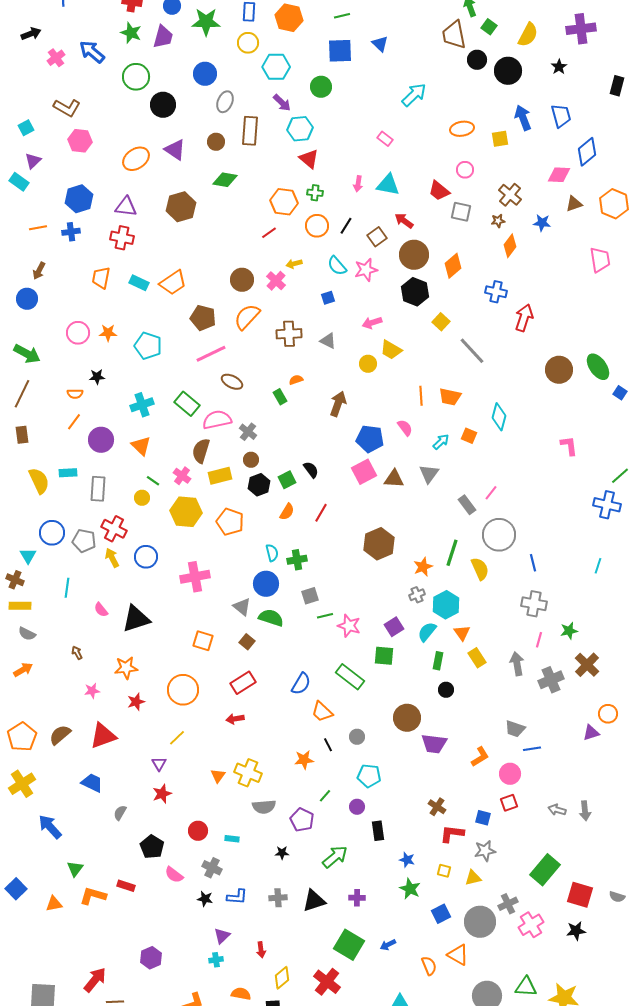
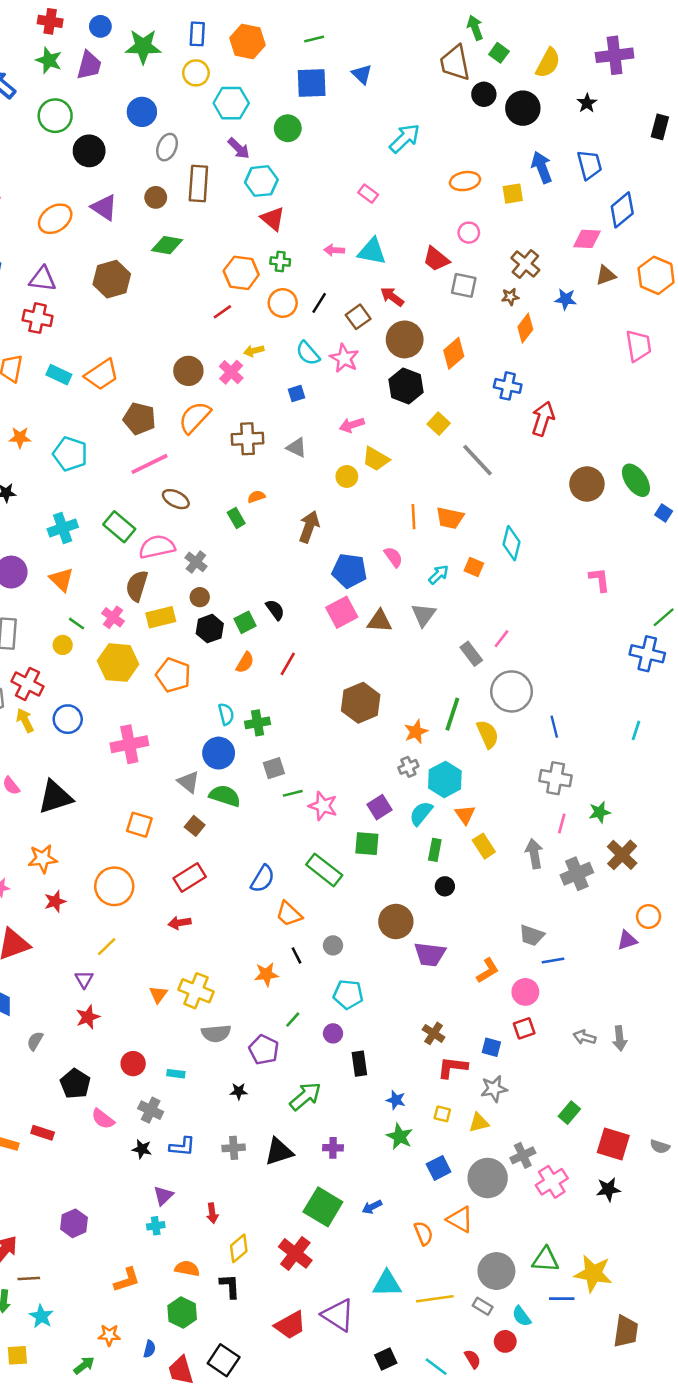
pink arrow: (358, 184) -> (334, 250), turned 84
pink star: (366, 270) -> (344, 358), turned -30
green rectangle: (545, 870) -> (569, 1113), size x0.6

